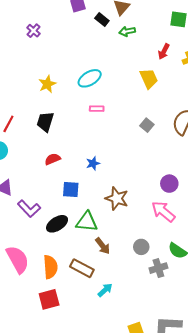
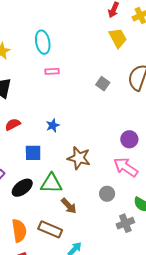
cyan ellipse: (90, 78) -> (43, 42), turned -65
yellow trapezoid: (149, 78) -> (118, 38), moved
gray circle: (141, 247) -> (107, 194), moved

